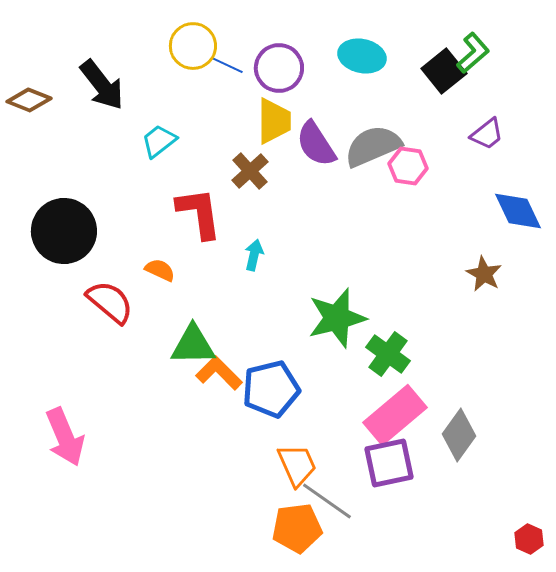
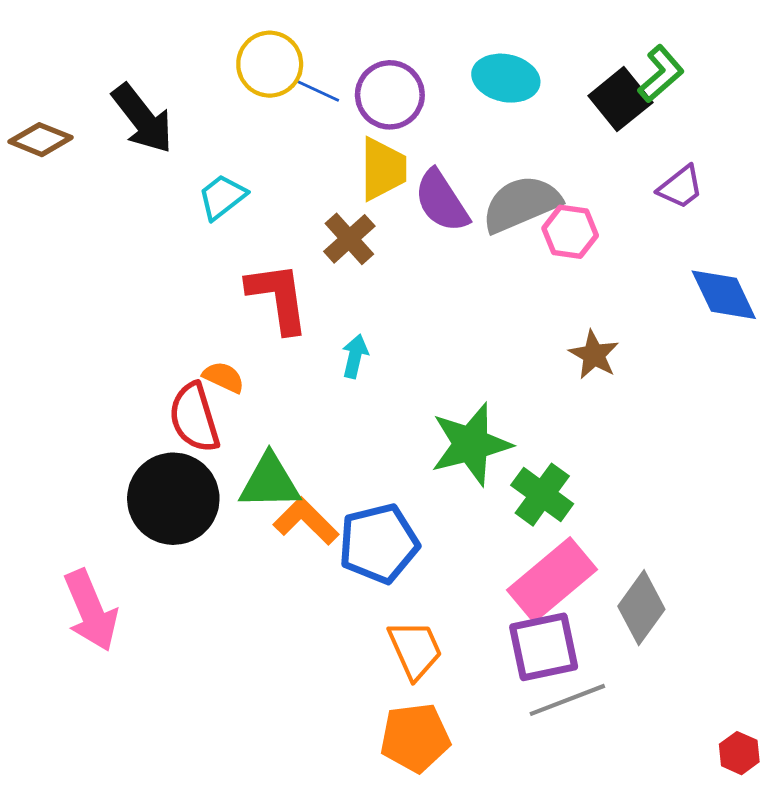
black circle: (64, 231) -> (173, 499), moved
brown star: (484, 274) -> (594, 355), moved
red semicircle: (110, 302) -> (194, 418), moved, turned -147
gray line: (327, 501) -> (567, 700), moved, turned -56

